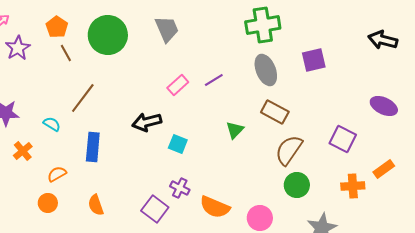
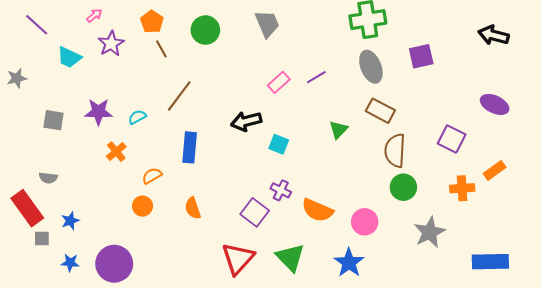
green circle: (108, 35) -> (205, 30), size x0.7
cyan semicircle: (52, 124) -> (137, 117), moved, turned -60
brown semicircle: (289, 150) -> (395, 151), turned -32

